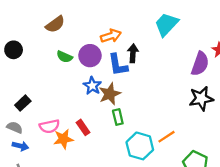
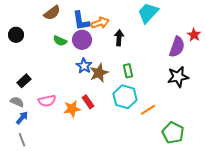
blue L-shape: (118, 65) -> (81, 21), moved
green rectangle: (118, 117) -> (128, 71), moved
red rectangle: (83, 127) -> (88, 102), moved
orange star: (63, 139) -> (72, 109), moved
blue arrow: (20, 146) -> (22, 118), turned -64
cyan hexagon: (140, 146) -> (125, 97), moved

